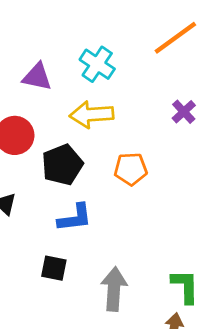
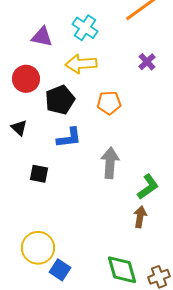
black square: (54, 268) -> (39, 174), moved
green L-shape: (185, 286) -> (148, 187), turned 56
gray arrow: (114, 289) -> (110, 163), moved

